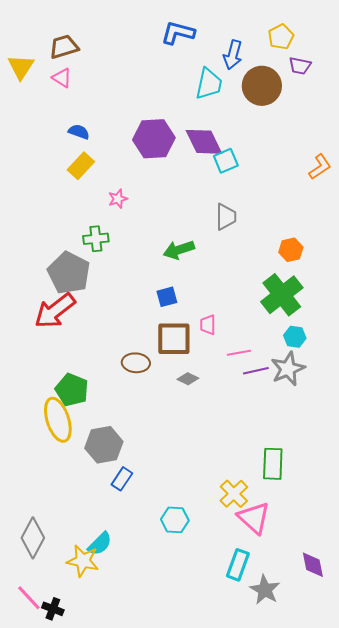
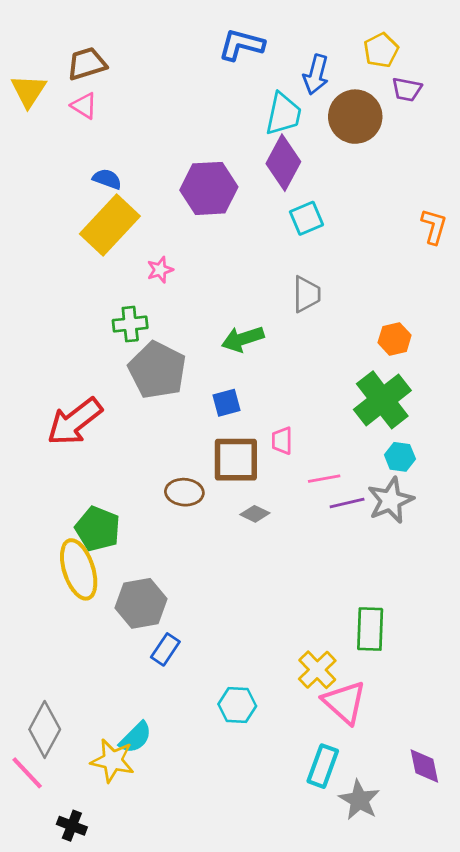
purple diamond: (204, 142) -> (283, 163), moved, turned 54
yellow rectangle: (81, 166) -> (110, 225), size x1.6
orange L-shape: (320, 167) -> (434, 226), turned -40
gray pentagon: (69, 273) -> (157, 370), moved
pink line: (29, 598) -> (27, 773), moved

